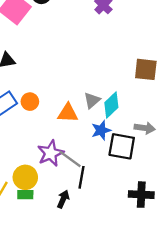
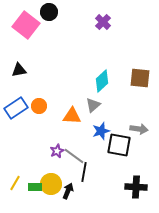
cyan diamond: (111, 105) -> (102, 81), moved
purple star: (51, 153) -> (57, 151), size x0.6
yellow circle: (25, 177) -> (51, 184), moved

